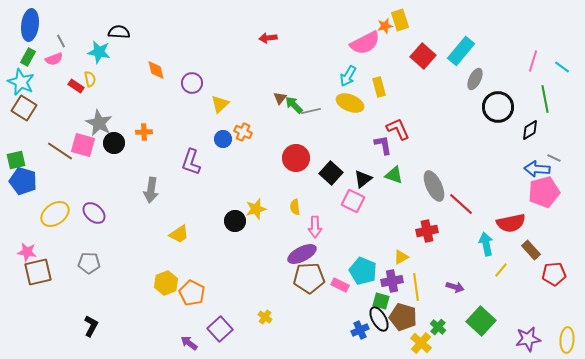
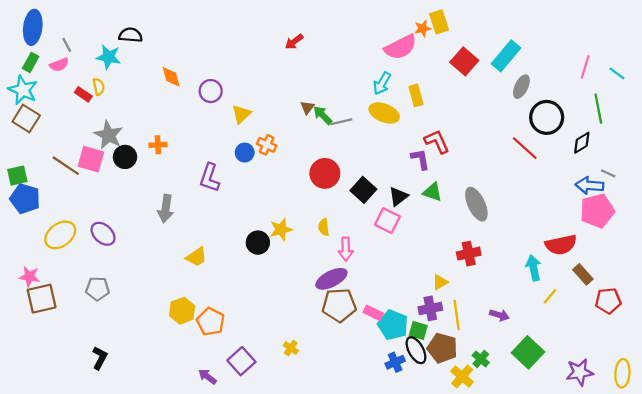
red arrow: (268, 38) -> (294, 42), turned -30
red line: (461, 204) -> (525, 148), moved
cyan pentagon: (363, 271) -> (393, 325), moved

